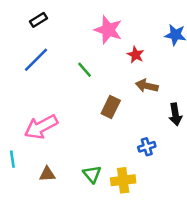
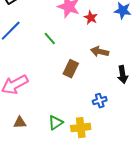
red star: (136, 55) -> (91, 18), moved
green triangle: (92, 174) -> (56, 123), turned 35

